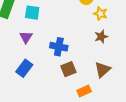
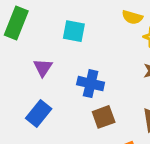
cyan square: (32, 13) -> (74, 31), moved

